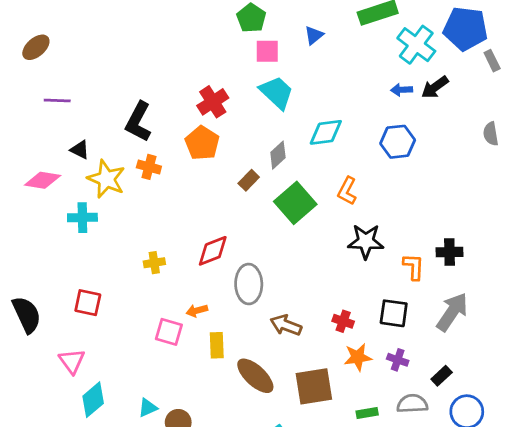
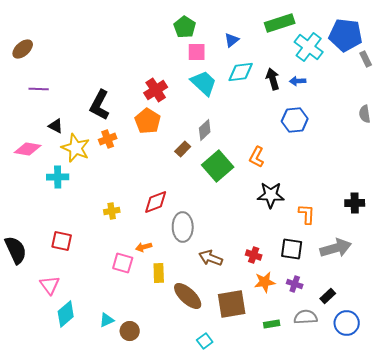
black arrow: (435, 87) -> (273, 79), moved, turned 110
cyan diamond: (326, 132) -> (241, 72), moved
orange cross: (149, 167) -> (108, 139), turned -36
black cross: (450, 252) -> (355, 203), moved
gray arrow: (452, 312) -> (336, 248), turned 40

